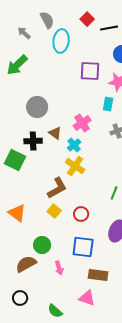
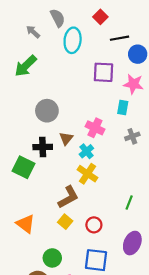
black line: (109, 28) -> (120, 38), moved
pink cross: (82, 123) -> (95, 128), turned -30
brown triangle: (55, 133) -> (66, 138), turned 32

